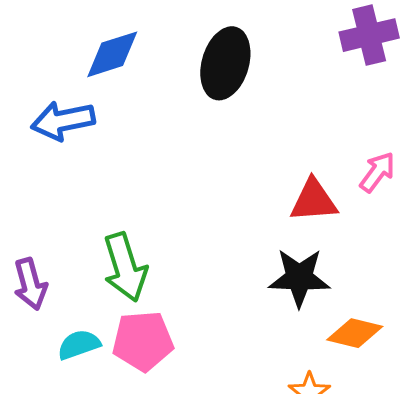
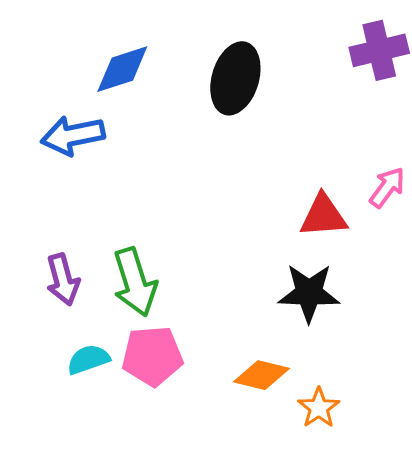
purple arrow: (30, 284) -> (63, 280), moved
orange diamond: (355, 333) -> (261, 375), moved

